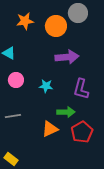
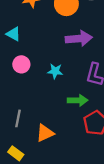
gray line: (13, 116) -> (18, 118), moved, turned -70
orange triangle: (50, 129) -> (45, 133), moved

